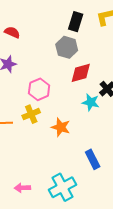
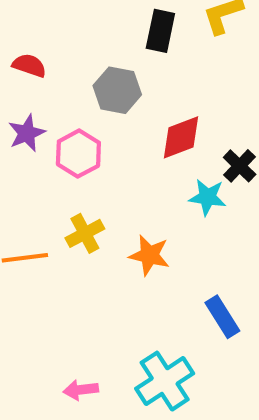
gray hexagon: (67, 47) -> (117, 90), moved
pink hexagon: (39, 89) -> (78, 154), moved

